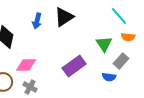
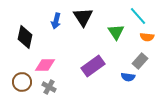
black triangle: (64, 17) -> (83, 17), turned -30
green triangle: (104, 44) -> (116, 32), moved

